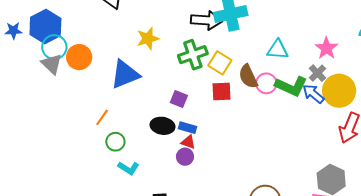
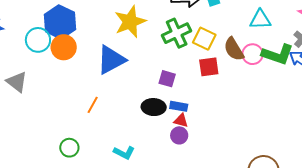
blue hexagon: (45, 26) -> (60, 22), moved
yellow star: (148, 38) -> (130, 22), size x1.4
gray triangle: (52, 64) -> (17, 82), moved
green circle: (115, 142) -> (69, 148), moved

